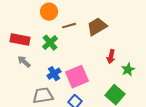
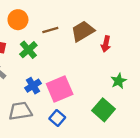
orange circle: (49, 12) -> (18, 20), moved
red arrow: (111, 57) -> (106, 44), moved

